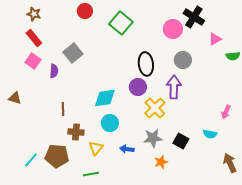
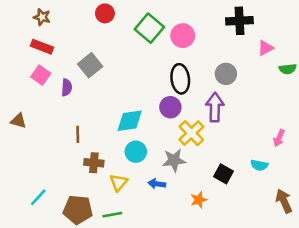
black cross: (194, 17) -> (239, 21), turned -35
pink circle: (173, 29) -> (183, 36), moved
red rectangle: (34, 38) -> (42, 47), turned -30
gray star: (153, 138) -> (174, 160), moved
brown pentagon: (57, 156) -> (78, 210), moved

